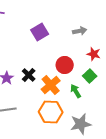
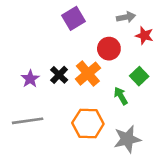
red star: (94, 54) -> (144, 35), moved
red circle: (65, 65) -> (109, 49), moved
orange cross: (51, 85) -> (88, 74), moved

